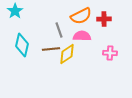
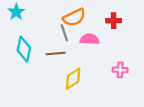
orange semicircle: (81, 16) -> (74, 17), moved
pink cross: (110, 53) -> (120, 70), moved
yellow diamond: (67, 54) -> (73, 79), moved

